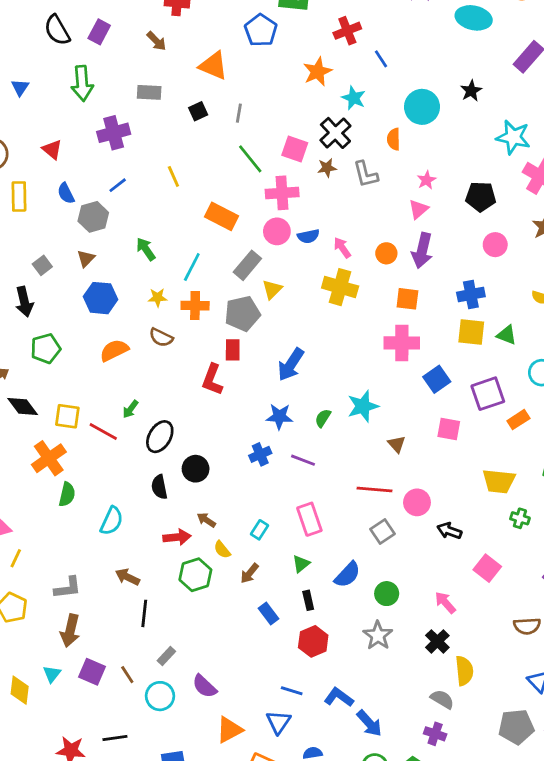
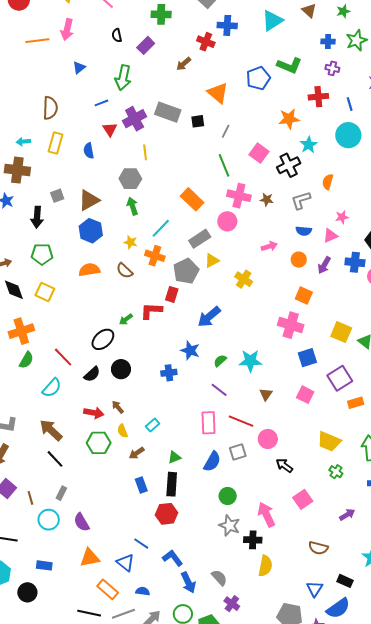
black semicircle: (57, 30) -> (117, 35), size x0.6
brown arrow: (156, 41) -> (184, 64), turned 77
blue line: (381, 59) -> (350, 104), moved
gray rectangle: (149, 92) -> (168, 112), moved, size x1.4
cyan circle: (422, 107) -> (348, 135), moved
purple cross: (114, 133) -> (135, 119), turned -30
red triangle: (52, 149) -> (110, 129), moved
pink square: (295, 149) -> (259, 153), moved
brown star: (327, 168) -> (267, 200), moved
gray L-shape: (366, 174) -> (301, 200), turned 70
yellow line: (173, 176) -> (145, 152), moved
blue line: (118, 185) -> (101, 103), moved
gray hexagon: (93, 217) -> (130, 179), moved
blue semicircle: (308, 236) -> (304, 231), moved
pink arrow: (342, 248) -> (269, 246), turned 91
purple arrow: (422, 250) -> (324, 265), size x0.7
brown triangle: (86, 259) -> (89, 200), size x1.6
yellow cross: (340, 287) -> (244, 279), moved, size x0.7
blue cross: (471, 294) -> (355, 262), moved
gray pentagon: (242, 314) -> (186, 271), turned -30
red L-shape: (212, 380) -> (151, 311), turned 55
purple square: (488, 394) -> (340, 378), turned -30
green arrow: (130, 409) -> (126, 319), moved
yellow square: (67, 416) -> (45, 292), moved
red line: (103, 432) -> (63, 357), moved
purple line: (303, 460) -> (219, 390), moved
black semicircle: (159, 487) -> (92, 374), turned -138
pink rectangle: (309, 519) -> (208, 423), moved
blue semicircle: (347, 575) -> (212, 462), moved, turned -30
brown arrow: (127, 577) -> (51, 430), size x1.4
black rectangle: (308, 600) -> (172, 484), size x1.6
pink arrow: (445, 603) -> (266, 515), size x1.4
black line: (144, 613) -> (55, 459), turned -66
gray star: (378, 635) -> (230, 526), moved, turned -30
black cross: (437, 641) -> (253, 540), turned 30
gray rectangle: (166, 656) -> (61, 493), turned -32
gray semicircle: (442, 699) -> (219, 578), moved
blue triangle: (278, 722) -> (125, 563), turned -42

